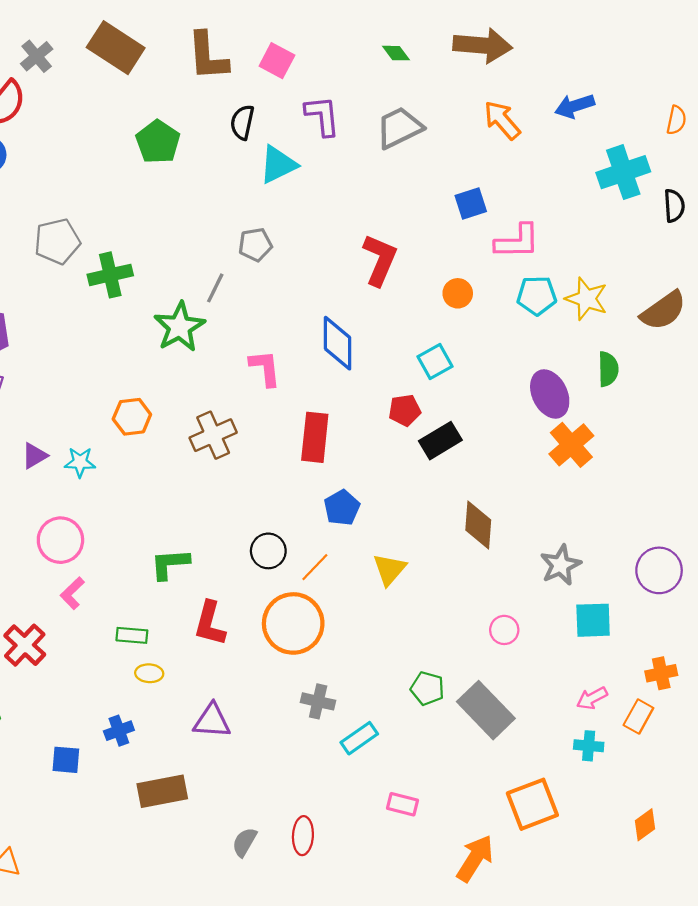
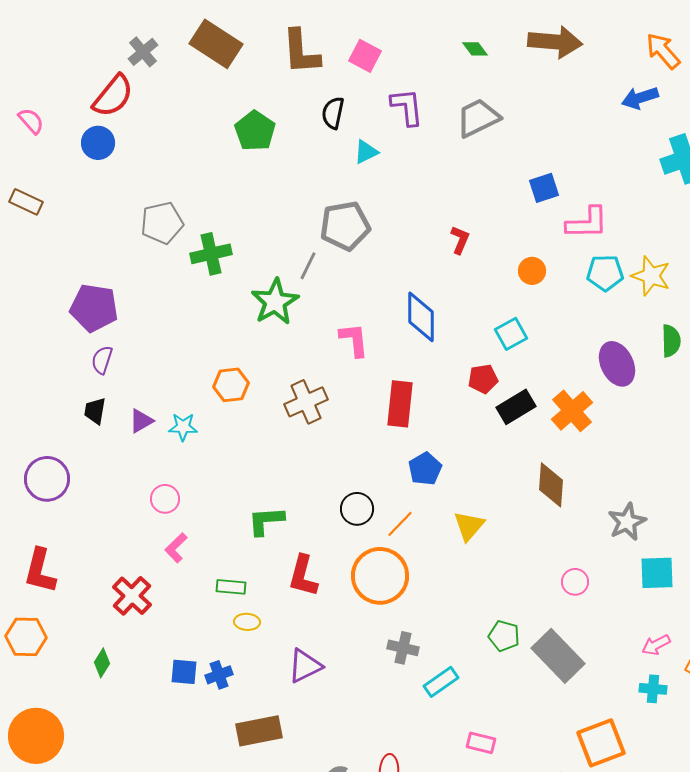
orange arrow: (502, 120) -> (663, 51), moved
cyan triangle: (278, 165) -> (366, 152), size x0.7
gray pentagon: (255, 245) -> (345, 226), size x1.6
red L-shape: (380, 260) -> (460, 240), size x0.6
orange cross: (571, 445) -> (572, 411), moved
pink circle: (60, 540) -> (165, 499), size x0.7
purple triangle: (212, 721) -> (305, 666), turned -30
blue square: (66, 760) -> (184, 672), moved

